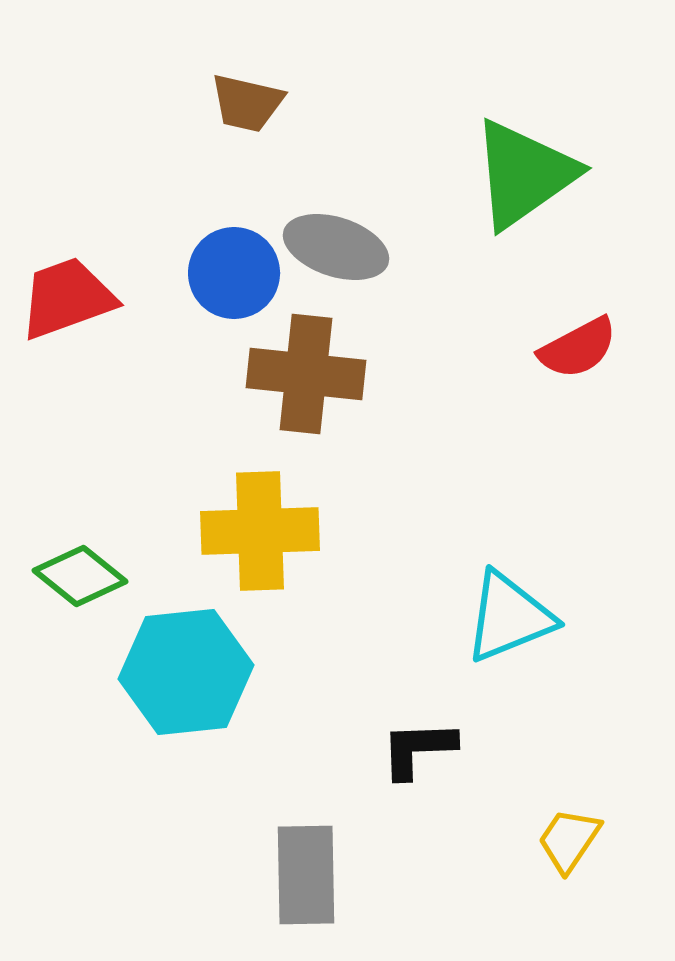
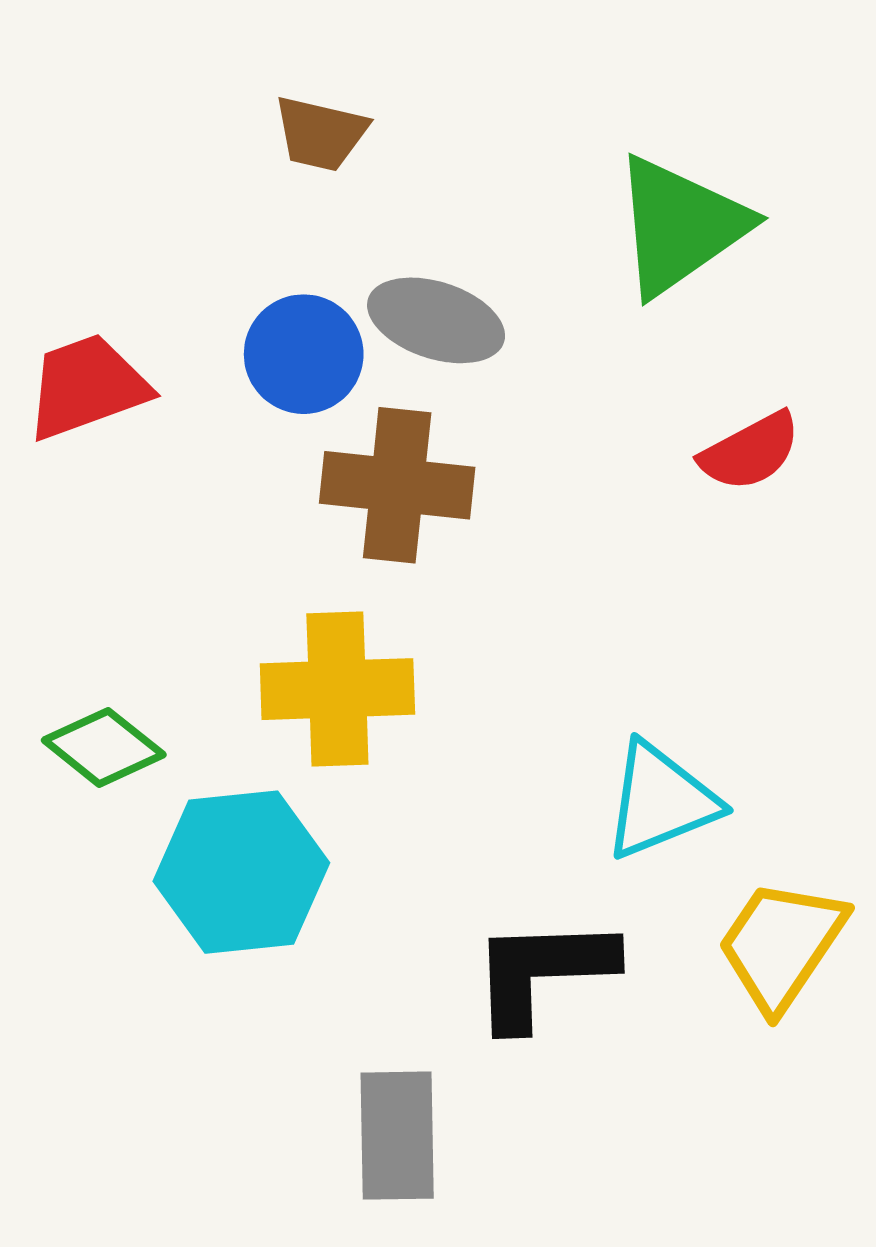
black L-shape: (418, 749) -> (542, 972), size x1.5
yellow trapezoid: (569, 840) -> (781, 945), moved, size x1.6

